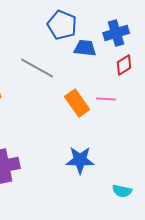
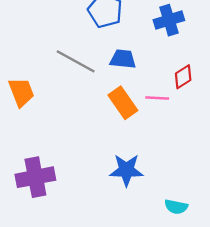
blue trapezoid: (85, 48) -> (123, 59), moved
red diamond: (124, 65) -> (183, 77), moved

